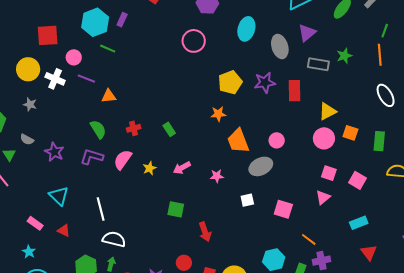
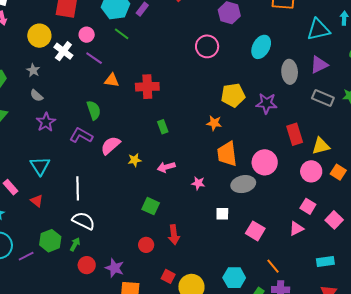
red rectangle: (294, 91) -> (295, 134), moved, turned -30
red cross: (134, 128) -> (147, 87), moved, size x1.6
gray semicircle: (27, 139) -> (37, 96), moved
pink circle: (277, 140) -> (265, 162), size x1.6
red circle: (184, 263) -> (146, 245), moved

